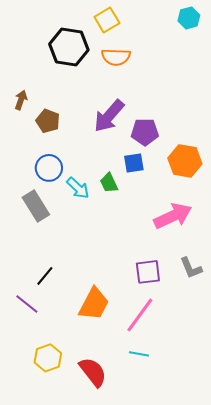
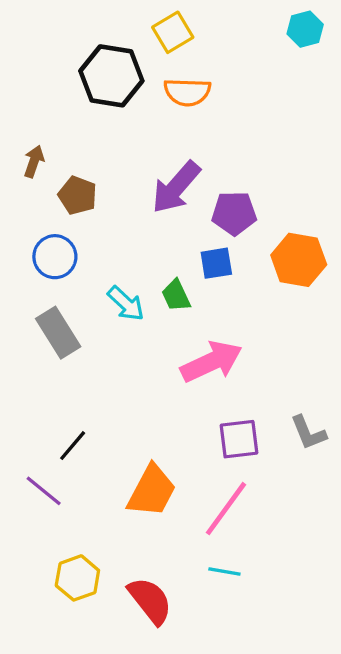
blue circle: (49, 168) -> (55, 257), moved
pink arrow: (173, 216) -> (211, 362), moved

